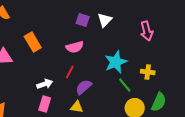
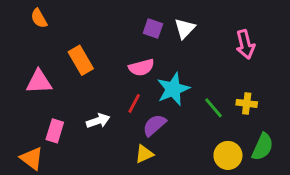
cyan star: (116, 62) -> (173, 89), moved
green line: (125, 85) -> (214, 108), moved
pink rectangle: (45, 104) -> (55, 131), moved
yellow triangle: (77, 107) -> (144, 154), turned -32

